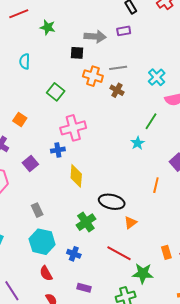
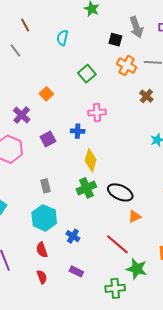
gray arrow: (95, 37) -> (136, 27), turned 55
brown cross: (117, 90) -> (146, 96), moved
pink cross: (73, 128) -> (97, 113), size x0.7
green cross: (86, 222) -> (86, 188), moved

